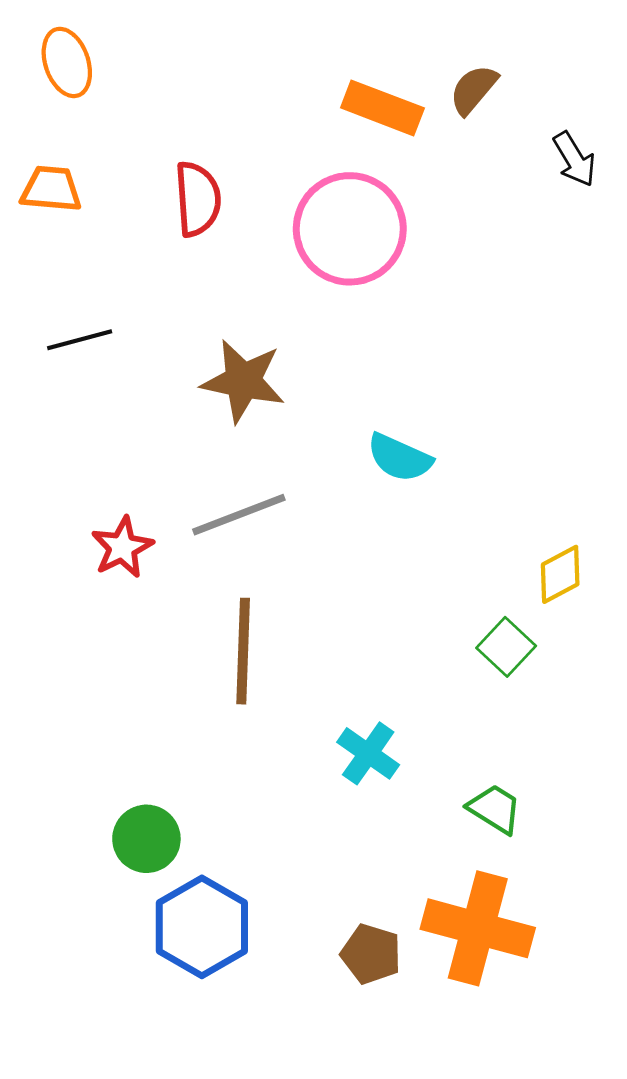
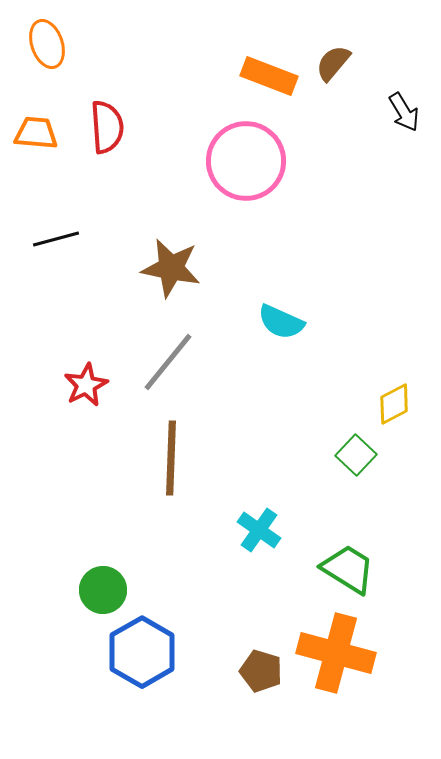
red semicircle: (198, 199) -> (107, 127), moved
gray line: (239, 515) -> (168, 362), turned -30
green trapezoid: (495, 809) -> (348, 569), size x1.4

